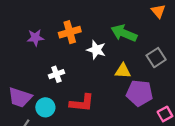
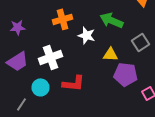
purple star: (35, 38) -> (18, 27), moved
white cross: (56, 74) -> (50, 57), size x1.6
purple trapezoid: (20, 97) -> (18, 61), moved, turned -50

